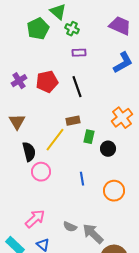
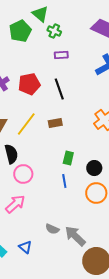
green rectangle: (89, 137) -> (68, 158), moved
yellow line: (55, 140) -> (26, 124), moved
black circle: (108, 149) -> (94, 168), moved
pink arrow: (35, 219) -> (15, 204), moved

